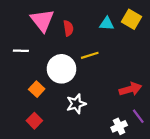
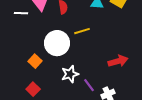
white line: (21, 51) -> (21, 13), moved
purple line: (138, 116) -> (89, 85), moved

